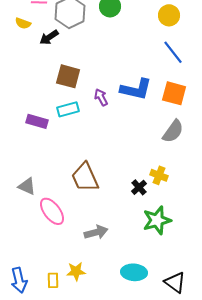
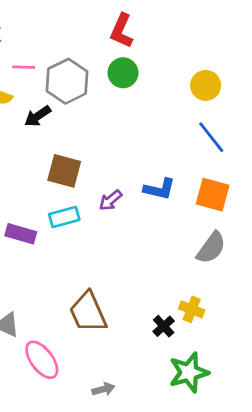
blue L-shape: (136, 89) -> (159, 189), size x0.7
purple arrow: (101, 97) -> (110, 200), turned -102
gray arrow: (96, 232) -> (103, 389), size x0.7

